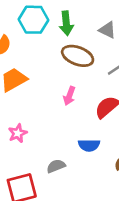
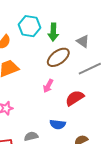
brown ellipse: (78, 56) -> (58, 57), turned -65

